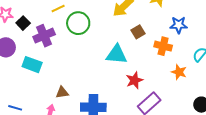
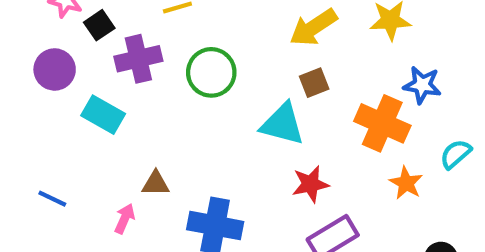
green circle: (78, 23) -> (211, 72), moved
brown square: (138, 32) -> (314, 83), moved
orange cross: (163, 46) -> (382, 123), size x1.4

